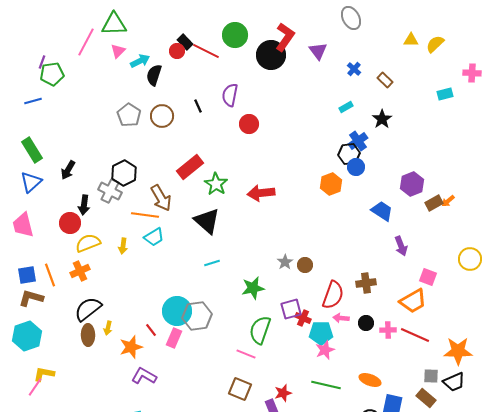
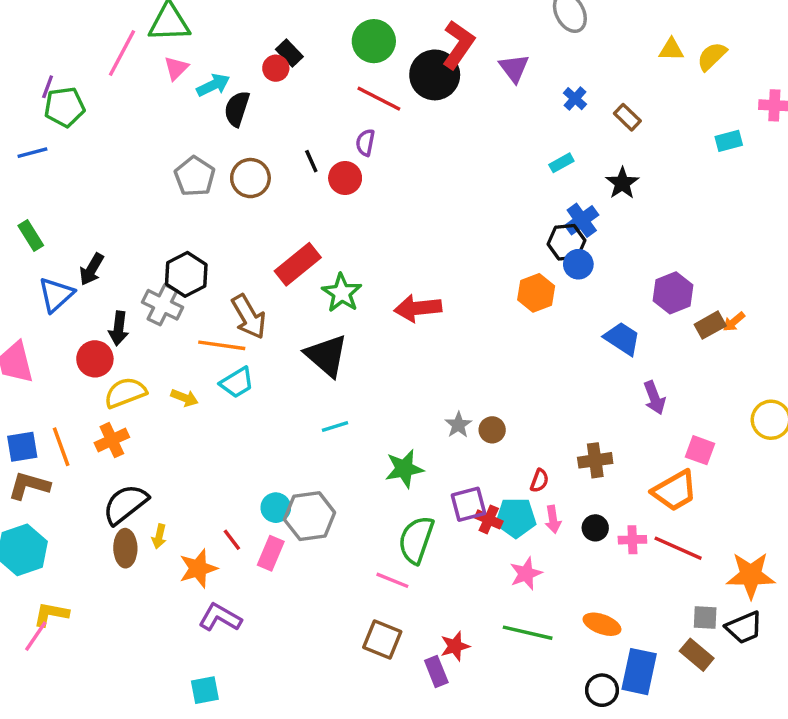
red line: (206, 51) -> (379, 99), moved
purple semicircle: (230, 95) -> (365, 143), size x0.7
red circle: (249, 124) -> (345, 178), moved
green rectangle: (32, 150) -> (31, 235), size x0.7
blue triangle: (31, 182) -> (56, 295), moved
yellow arrow: (123, 246) -> (185, 398), turned -77
red semicircle: (333, 295) -> (539, 481), size x0.5
cyan circle: (177, 311) -> (276, 508), size x0.6
pink arrow: (341, 318) -> (553, 519), turned -105
cyan pentagon: (321, 333) -> (516, 518), moved

